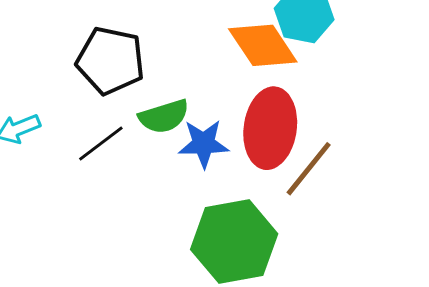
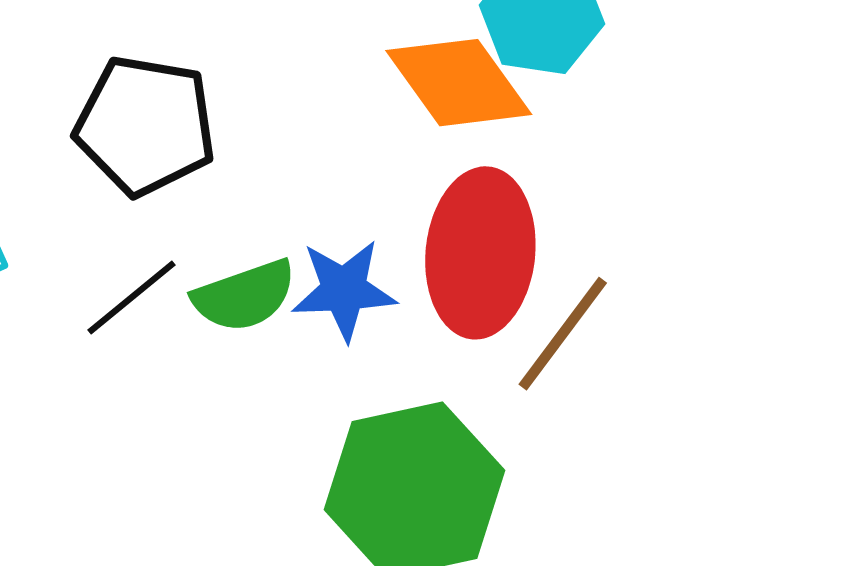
green semicircle: (164, 116) -> (244, 296), moved

